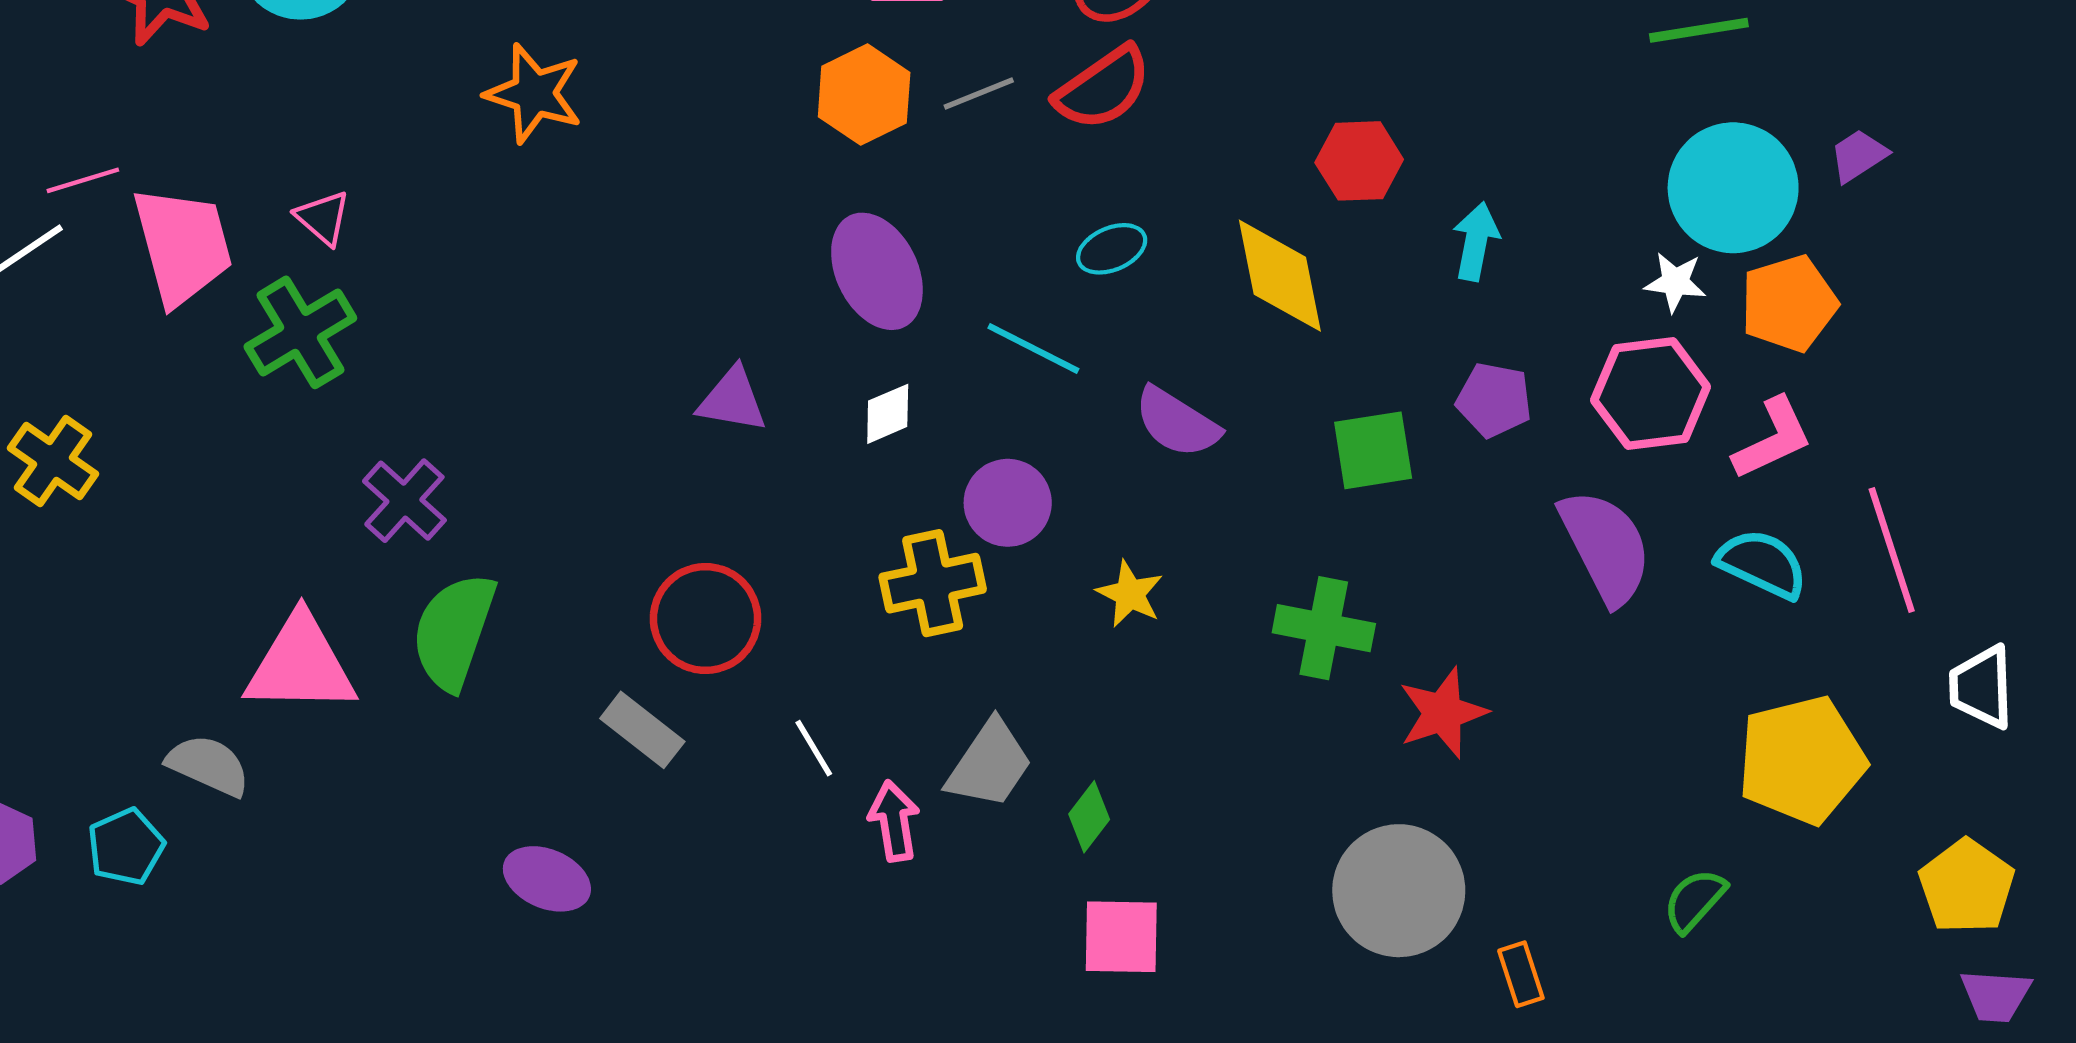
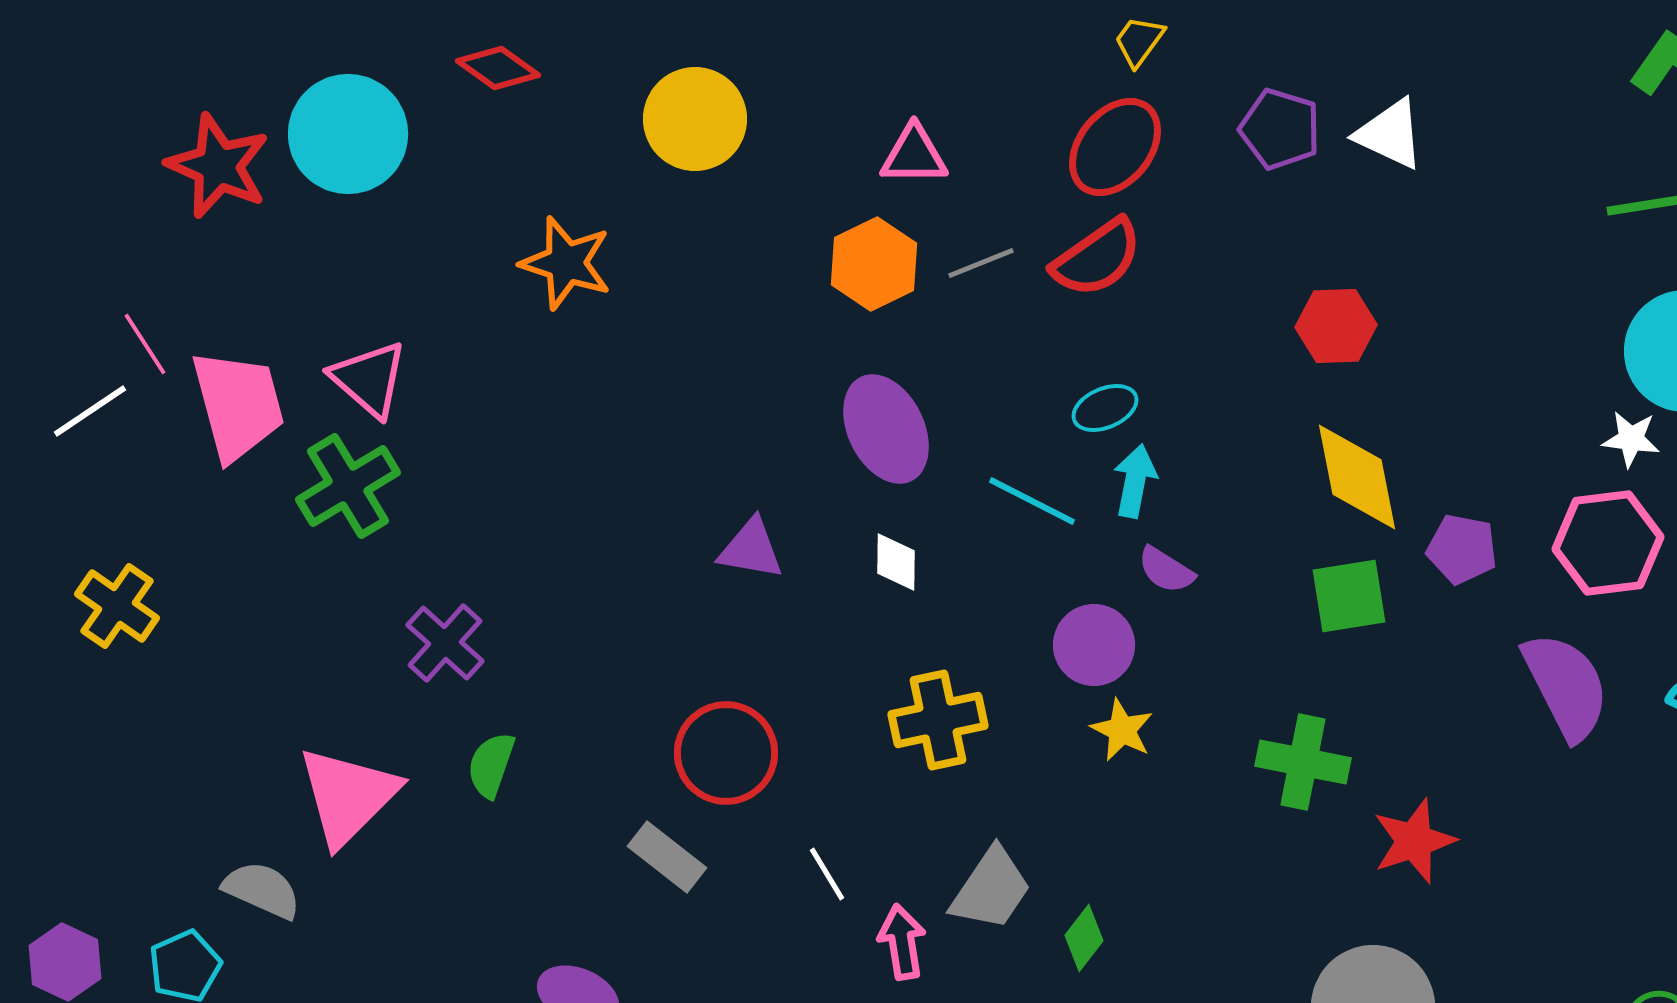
pink line: (83, 180) -> (145, 344), turned 74
pink triangle: (323, 218) -> (369, 379), size x1.5
cyan arrow: (1476, 241) -> (1135, 481), moved
yellow diamond: (1280, 276) -> (1357, 477), moved
white diamond: (888, 414) -> (896, 562), turned -66
purple semicircle: (1177, 422) -> (1166, 570), size x0.7
purple circle: (1008, 503) -> (1094, 645), moved
green semicircle: (454, 631) -> (491, 765), size x0.6
pink triangle: (300, 665) -> (348, 796), turned -46

